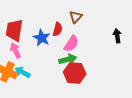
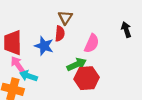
brown triangle: (76, 17) -> (65, 18), moved
pink semicircle: (71, 44) -> (92, 43), moved
cyan arrow: (22, 72) -> (29, 76), moved

